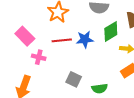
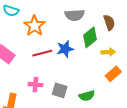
pink cross: (39, 57) -> (35, 85), moved

